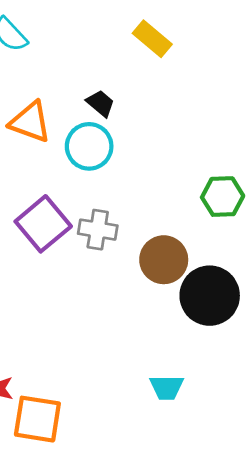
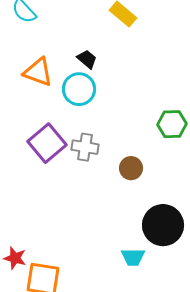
brown circle: (164, 260) -> (131, 168), size x0.7
black circle: (210, 296) -> (163, 225), moved

